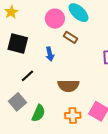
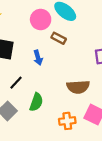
brown semicircle: (68, 86) -> (78, 87), moved
green semicircle: (38, 113) -> (36, 102), moved

